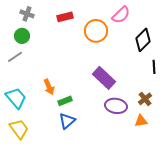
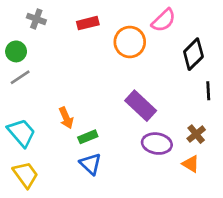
green circle: (22, 36) -> (16, 51), moved
blue triangle: (67, 121) -> (91, 164), turned -36
orange triangle: (141, 121) -> (191, 164), turned 40

